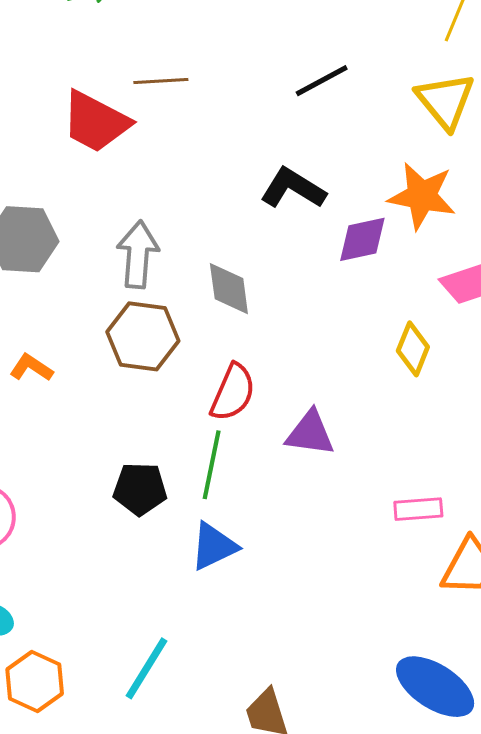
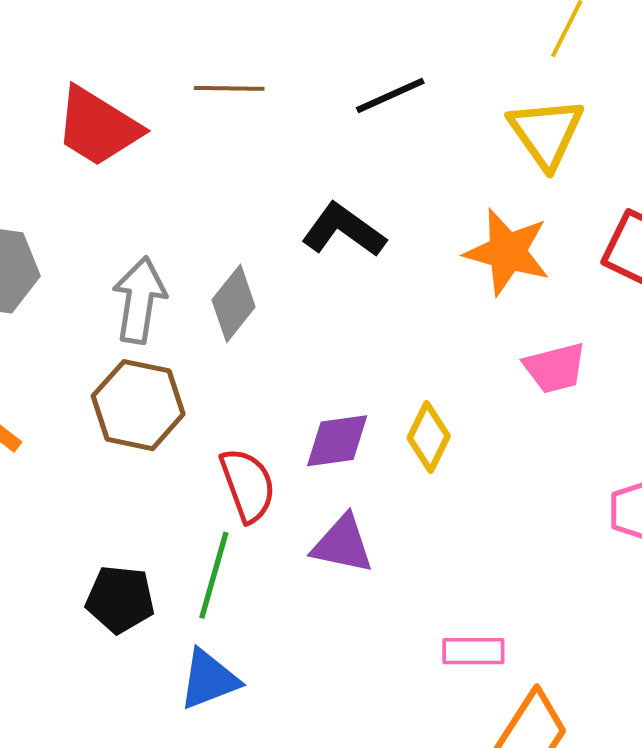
brown line: (161, 81) -> (229, 88), moved
purple diamond: (362, 239) -> (337, 441), moved
gray diamond: (229, 289) -> (234, 303), moved, turned 42
yellow diamond: (413, 349) -> (429, 437), moved
red semicircle: (233, 392) -> (248, 485), turned -48

